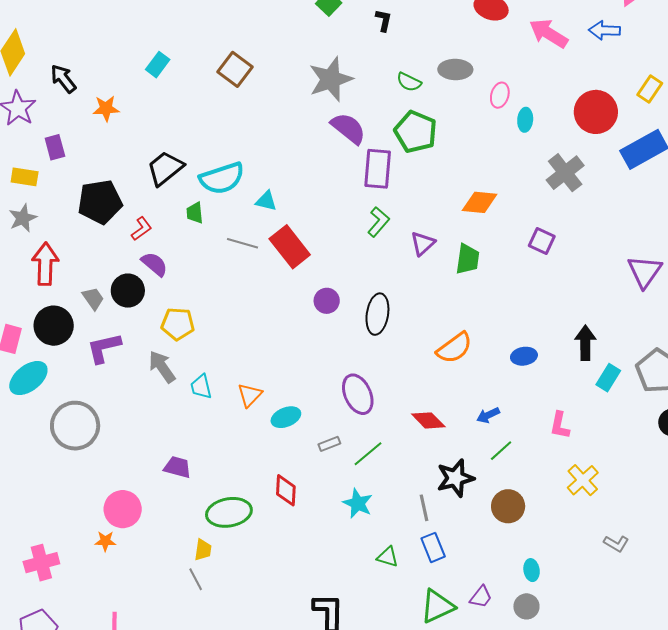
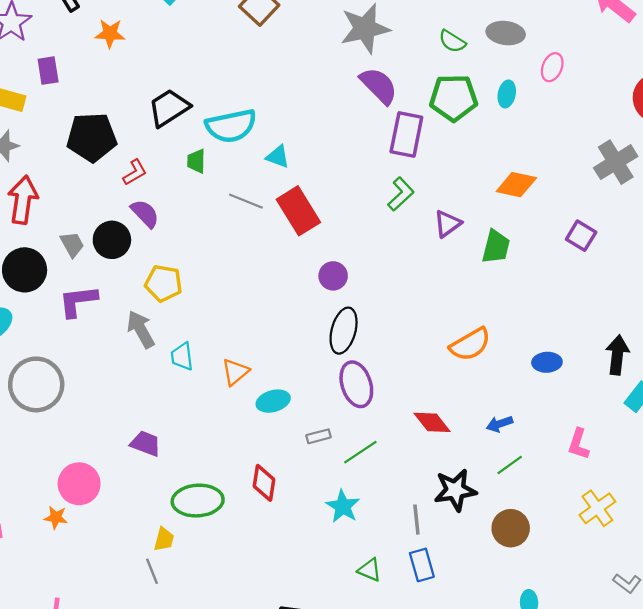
cyan ellipse: (525, 120) -> (507, 94), moved
green pentagon: (416, 132) -> (454, 98), turned -30
black ellipse: (377, 314) -> (344, 331), moved

